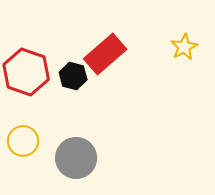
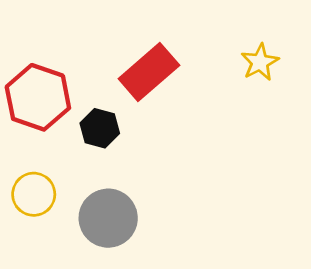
black hexagon: (73, 76) -> (100, 128), moved

